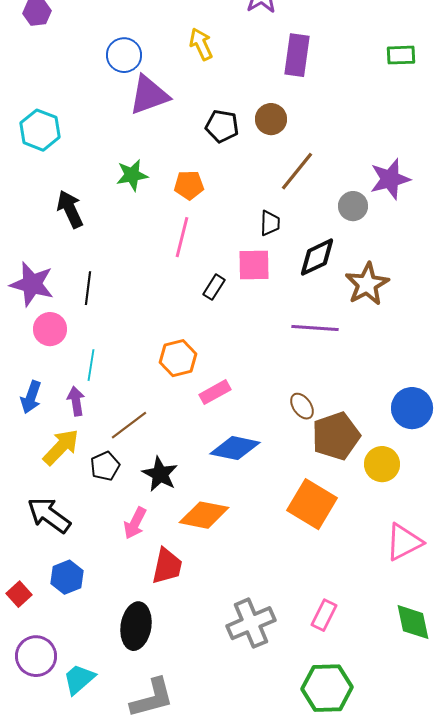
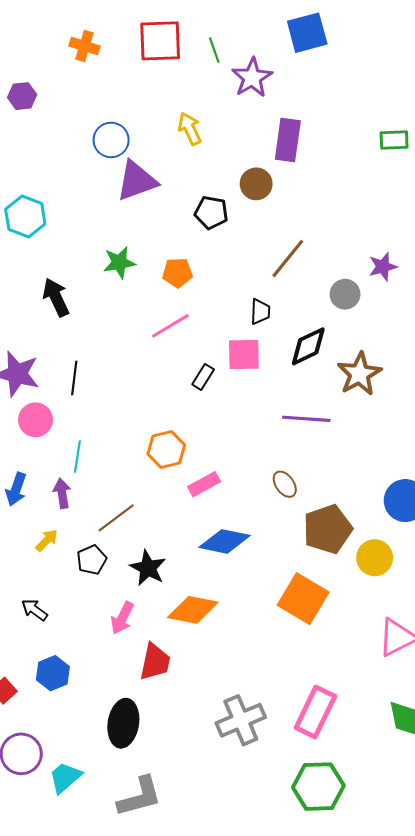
brown circle: (271, 119) -> (256, 184), moved
purple star: (390, 179) -> (383, 267), size x0.7
pink line: (182, 237) -> (170, 326), turned 45
brown ellipse: (302, 406) -> (285, 484), moved
yellow arrow: (61, 447) -> (47, 540), size x0.6
black arrow: (49, 515) -> (34, 610), size x0.6
pink rectangle: (324, 615) -> (315, 712), size x1.6

